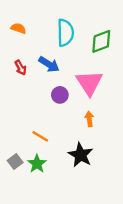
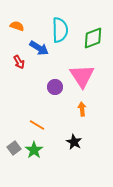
blue arrow: (49, 64) -> (39, 48), moved
black star: (81, 155) -> (74, 142), size x0.7

